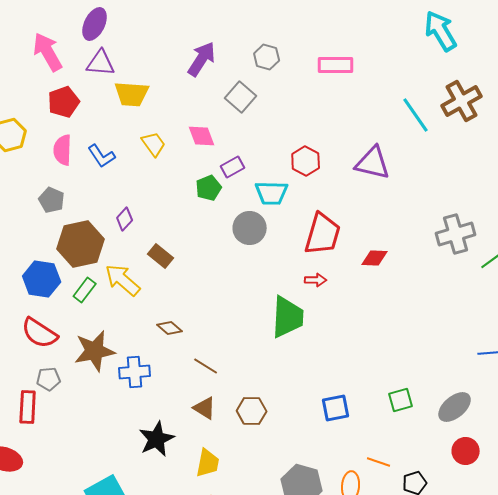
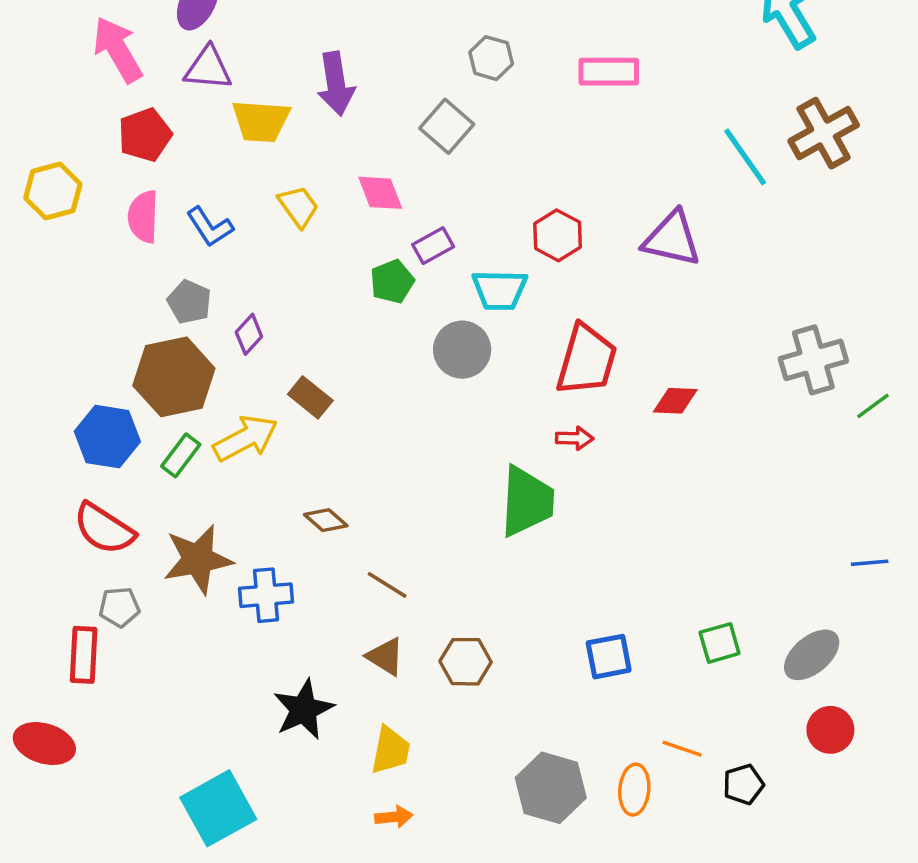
purple arrow: (202, 59) -> (336, 84), moved, turned 138
gray pentagon: (52, 200) -> (189, 302), moved
yellow arrow: (123, 280) -> (246, 438), turned 111

